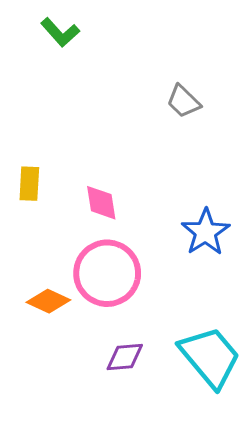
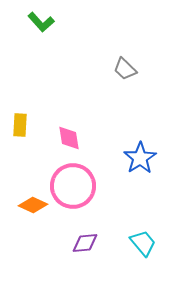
cyan trapezoid: (210, 357) -> (143, 243), size x0.6

